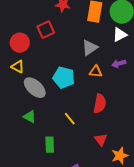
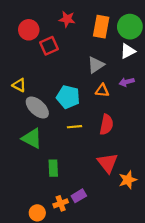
red circle: (20, 43) -> (29, 30), moved
green triangle: (30, 117) -> (32, 138), size x1.5
yellow line: (70, 119) -> (75, 127), moved, turned -56
red triangle: (101, 140) -> (108, 163), size x1.5

